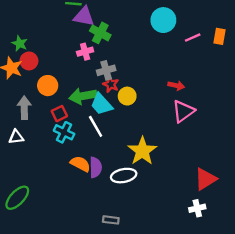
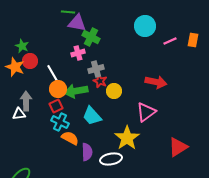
orange circle: (48, 86) -> (58, 89), moved
red arrow: (176, 86) -> (156, 82), size x1.5
cyan trapezoid: (101, 104) -> (92, 116), moved
pink triangle: (183, 111) -> (146, 112), moved
white line: (96, 126) -> (53, 74), moved
white triangle: (16, 137) -> (19, 114), moved
orange semicircle: (80, 164) -> (70, 138), moved
red triangle: (205, 179) -> (178, 147), moved

